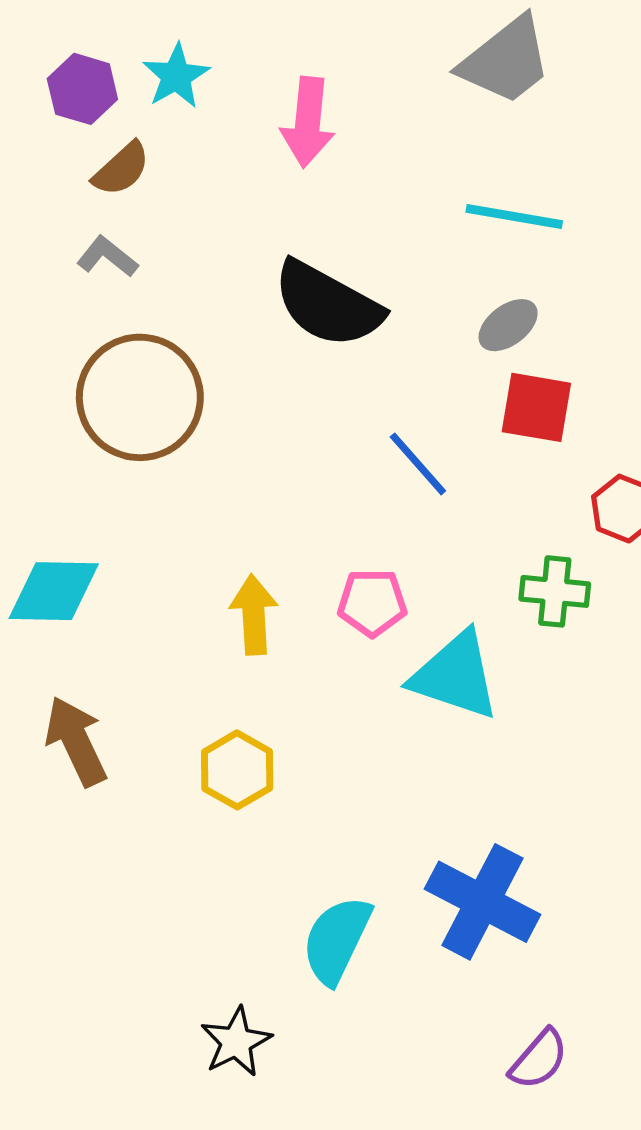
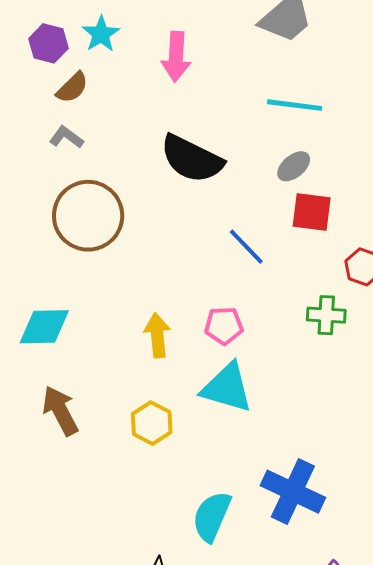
cyan triangle: (455, 676) -> (227, 388), moved

